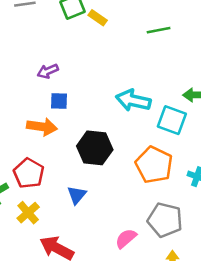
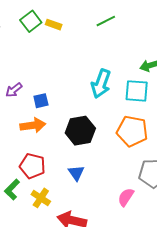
purple arrow: (48, 71) -> (14, 90), moved
cyan arrow: (133, 100) -> (101, 84), turned -68

